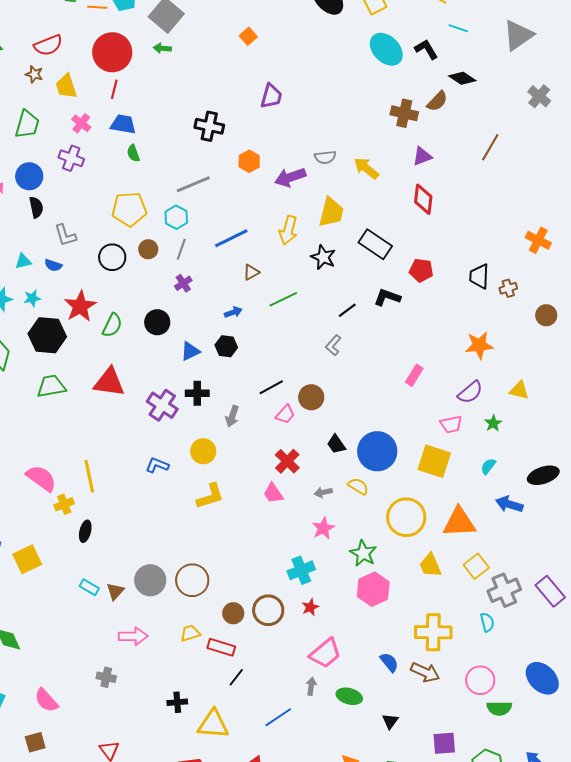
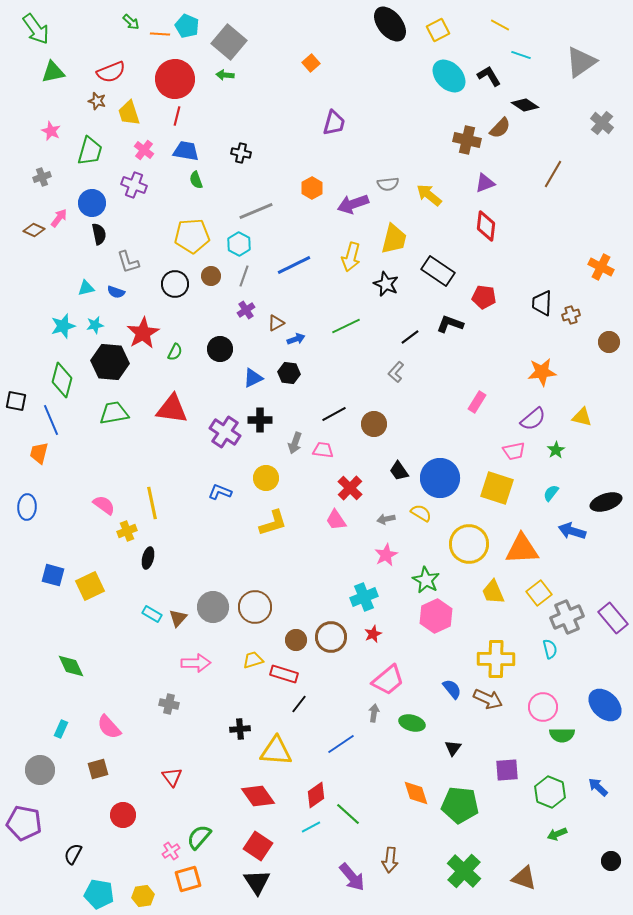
black cross: (209, 126) -> (241, 153), moved, size x0.7
brown triangle: (251, 272) -> (276, 323), moved
green semicircle: (112, 325) -> (175, 352), size x0.7
pink trapezoid: (285, 414) -> (323, 450), moved, turned -125
pink semicircle: (41, 478) -> (104, 505), size x0.7

